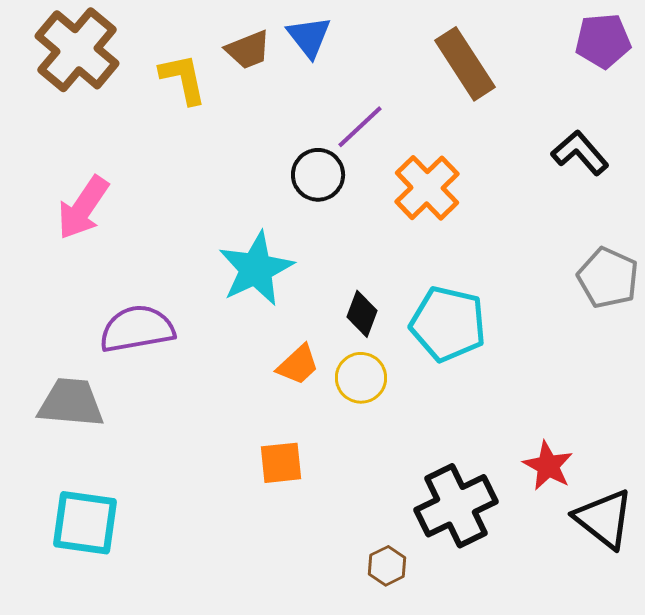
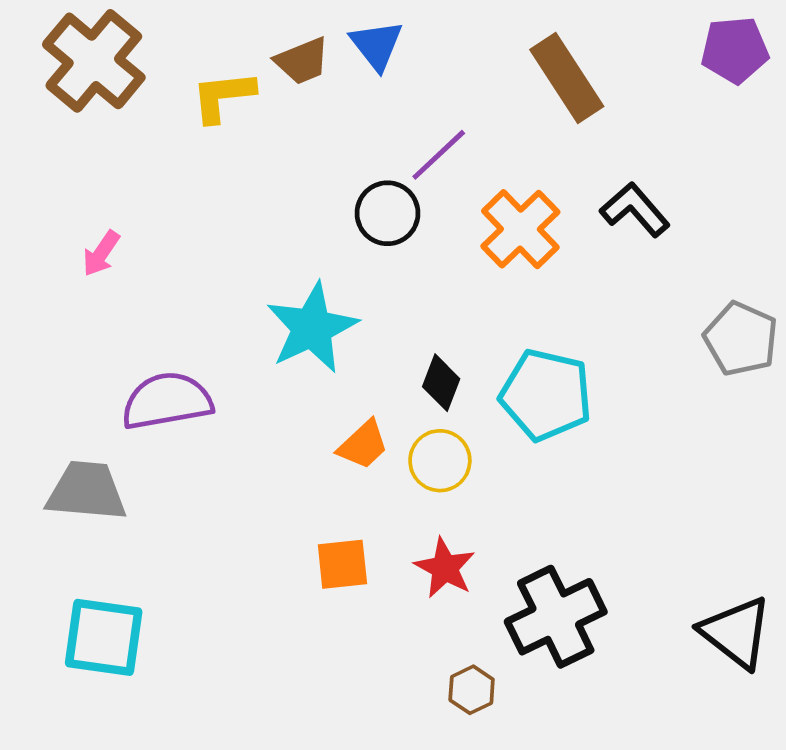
yellow L-shape: (183, 79) -> (223, 96), turned -84
black L-shape: (580, 153) -> (635, 210), moved
pink arrow: (83, 208) -> (101, 253), size x0.6
red star: (548, 466) -> (445, 568), moved

